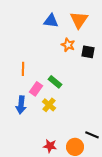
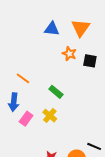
orange line: (23, 69) -> (23, 78), turned -56
pink rectangle: (36, 89) -> (26, 119), moved
blue arrow: (21, 105) -> (14, 102), moved

